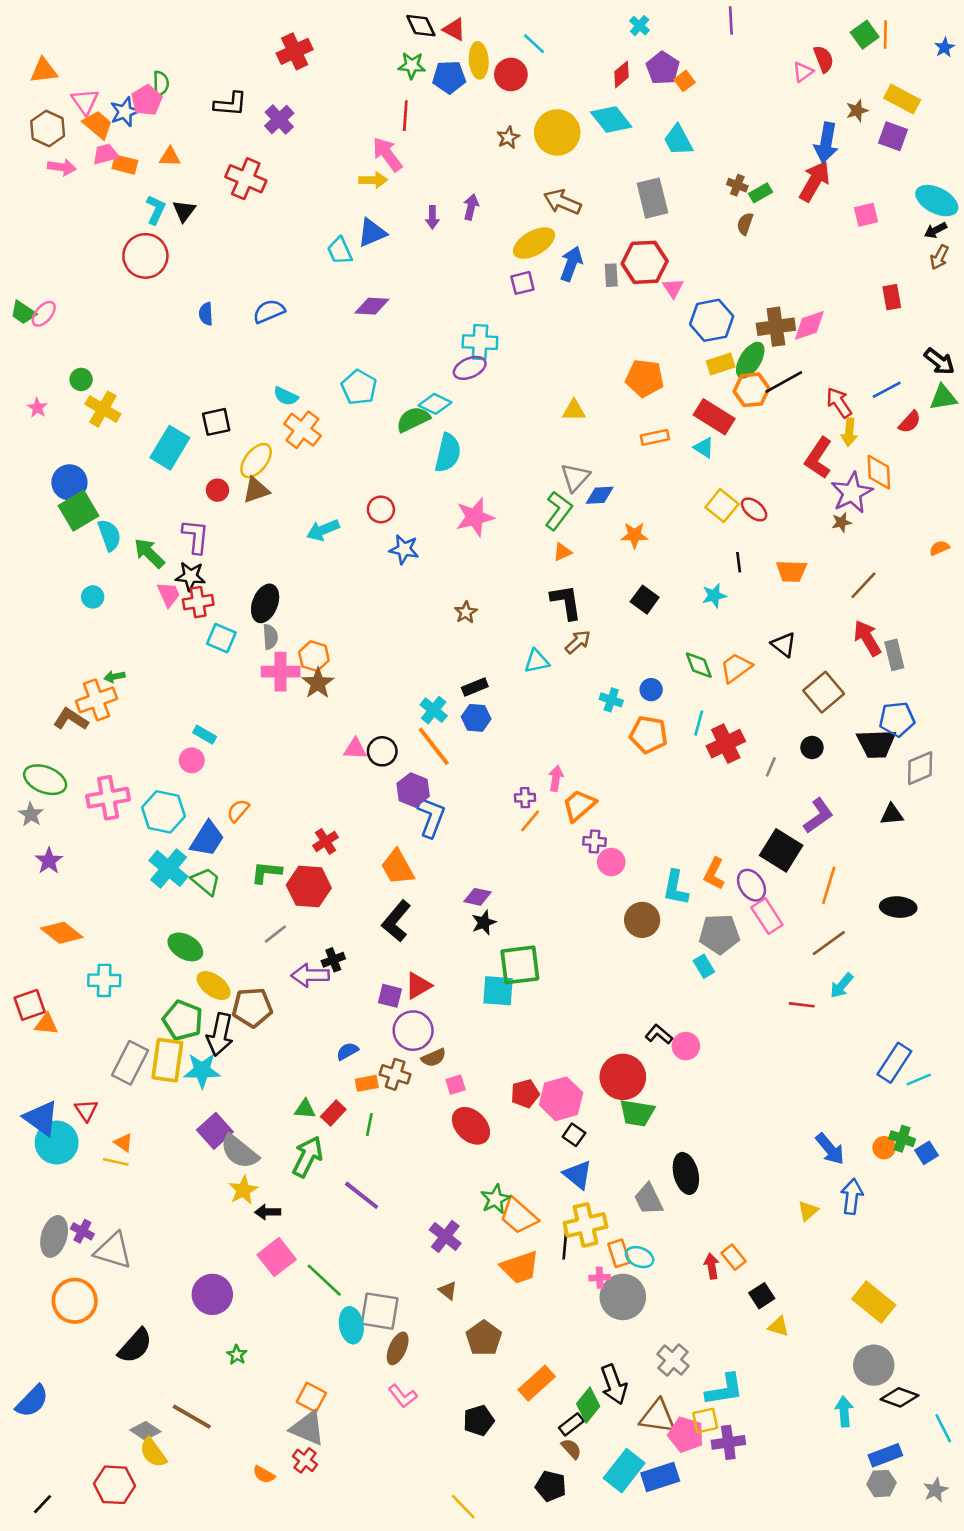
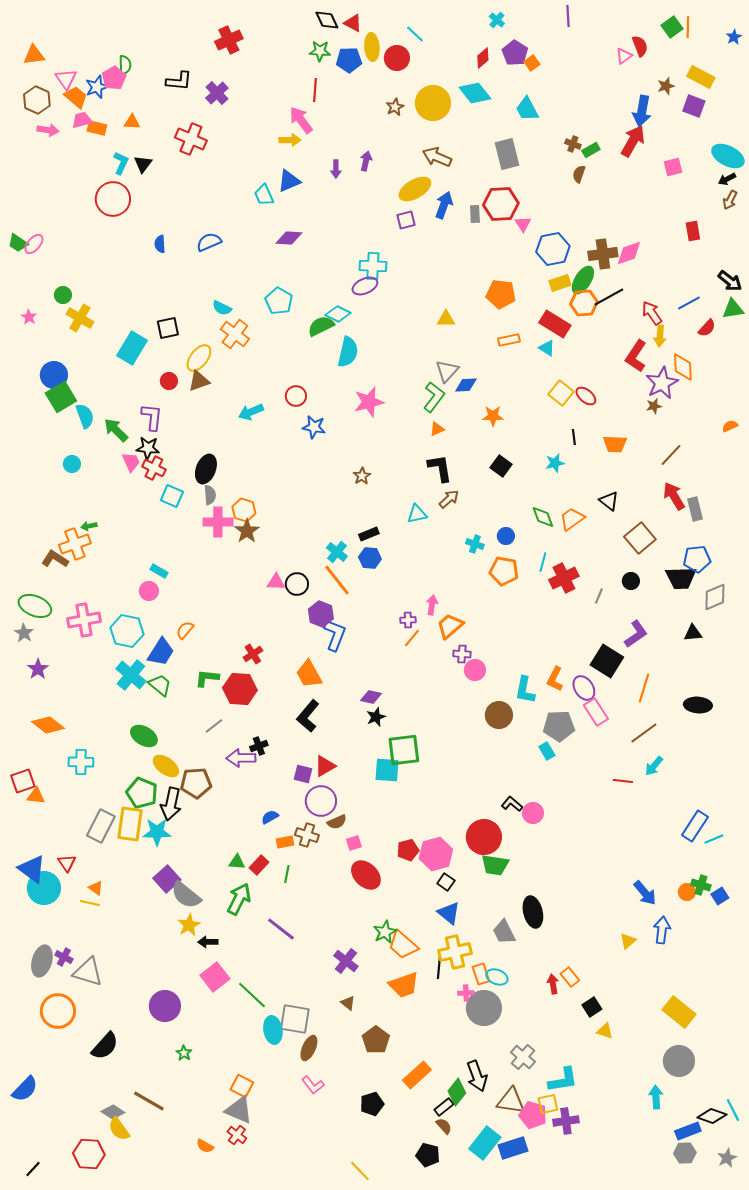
red cross: (198, 602) -> (154, 468), turned 35
black diamond: (899, 1397) -> (712, 1116), moved

